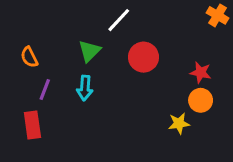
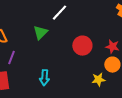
red circle: (143, 57) -> (82, 46), moved
cyan arrow: (85, 88) -> (44, 78), moved

